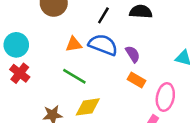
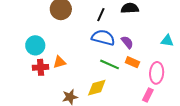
orange triangle: (74, 44) -> (59, 62), moved
red cross: (20, 73) -> (41, 67), turned -35
green line: (74, 76) -> (110, 64), moved

